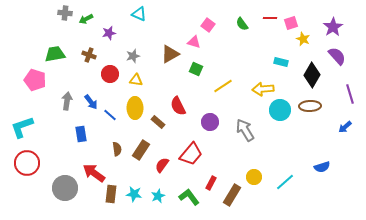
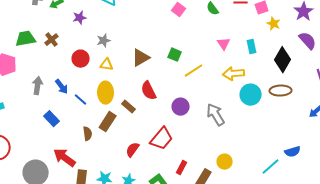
pink triangle: (194, 42) -> (224, 44), moved, turned 40
brown triangle: (170, 54) -> (141, 58), moved
brown cross: (89, 55) -> (52, 40), moved, turned 32
cyan rectangle: (281, 62) -> (252, 47), turned 64
green square: (196, 69) -> (175, 55), moved
blue rectangle: (81, 134) -> (52, 119), turned -35
brown rectangle: (141, 150) -> (108, 122), moved
cyan line: (285, 182) -> (271, 167), moved

